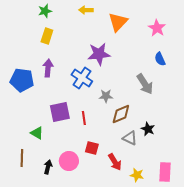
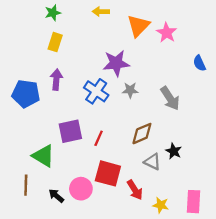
pink star: (157, 28) -> (167, 33), moved
blue semicircle: (160, 59) -> (199, 63), moved
gray star: (106, 96) -> (130, 90), moved
red line: (84, 118) -> (99, 138), turned 32
green triangle: (37, 133) -> (43, 156), size x1.5
red square: (92, 148) -> (108, 173), size x1.6
black arrow: (48, 167) -> (56, 196), turned -64

